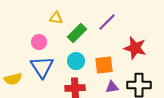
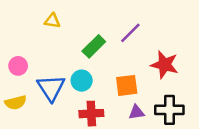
yellow triangle: (56, 18) -> (52, 21), moved
pink circle: (39, 42) -> (18, 66), moved
cyan circle: (76, 61) -> (82, 81), moved

